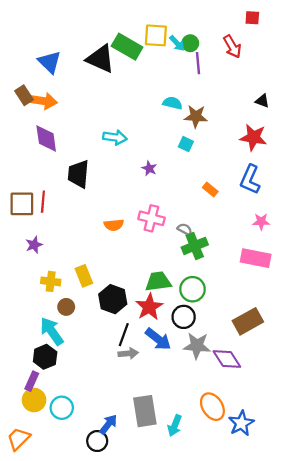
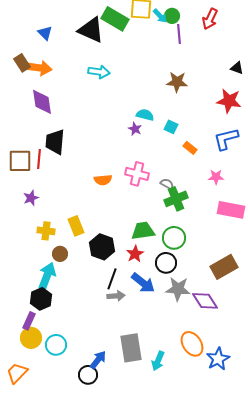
red arrow: (232, 47) -> (210, 19), turned 55
blue triangle: (50, 62) -> (45, 33), size x0.7
cyan semicircle: (173, 103) -> (145, 115), moved
cyan arrow: (115, 137) -> (99, 72), moved
cyan square: (186, 144) -> (171, 127), moved
black trapezoid: (78, 174) -> (55, 142), moved
blue L-shape: (250, 179) -> (226, 139), turned 52
pink star: (261, 222) -> (216, 177), moved
red star: (149, 307) -> (135, 254), size x0.7
cyan arrow: (52, 331) -> (47, 276), turned 56

